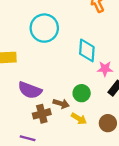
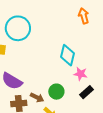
cyan circle: (44, 28) -> (18, 28), moved

